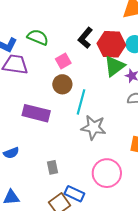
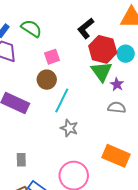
black L-shape: (85, 38) -> (86, 28), moved
green triangle: (114, 66) -> (102, 71), turned -40
gray star: (94, 127) -> (69, 128), size x0.7

